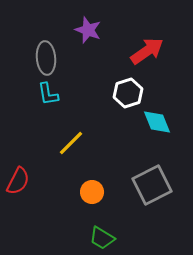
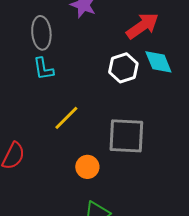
cyan diamond: (157, 122) -> (158, 62), moved
gray square: (152, 185) -> (126, 136), moved, turned 30

